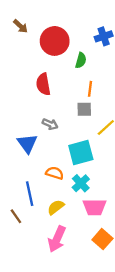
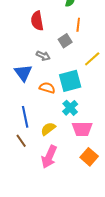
gray square: (84, 109) -> (65, 41), moved, turned -32
orange semicircle: (55, 173) -> (47, 88), moved
brown line: (16, 216) -> (21, 141), moved

